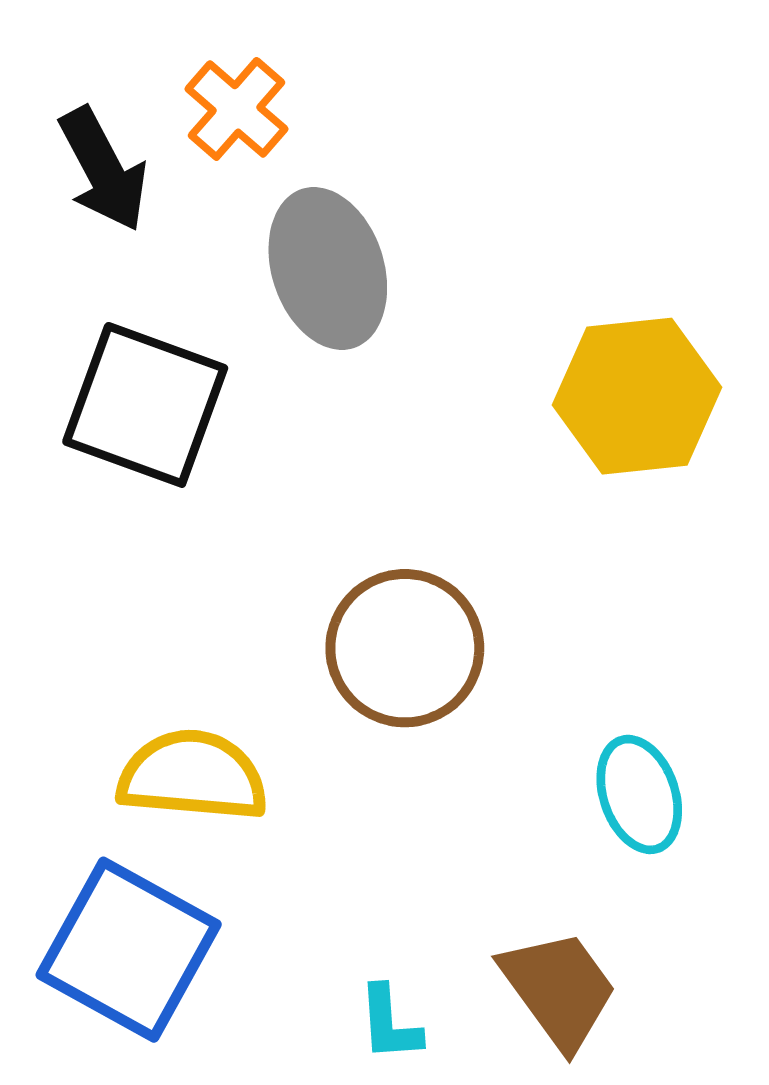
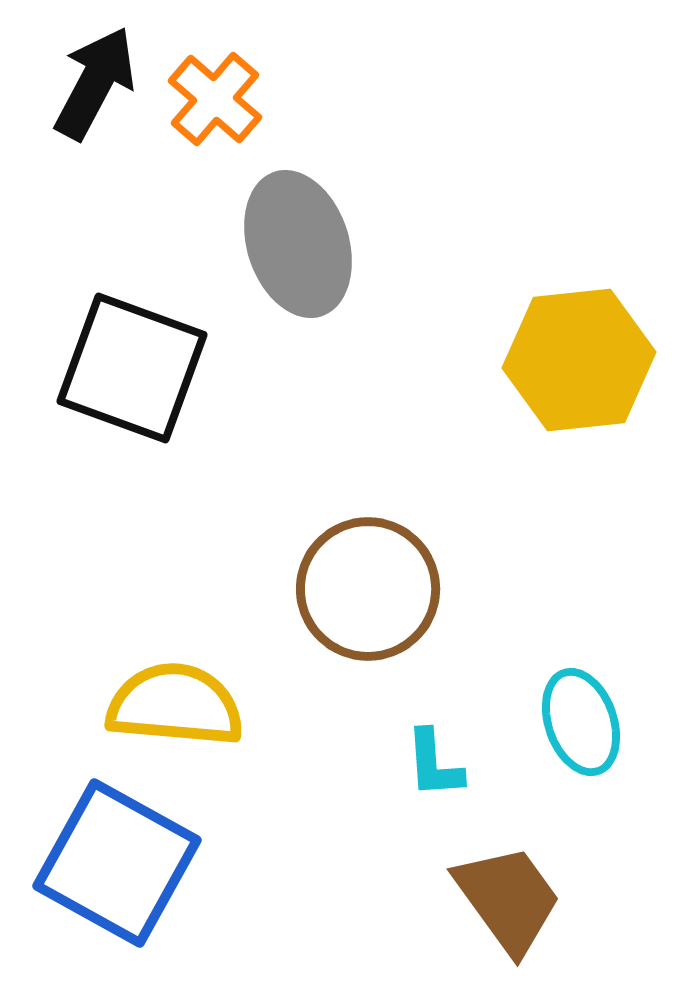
black arrow: (103, 169) -> (95, 83), moved, turned -124
cyan L-shape: (389, 1023) -> (434, 764), moved

